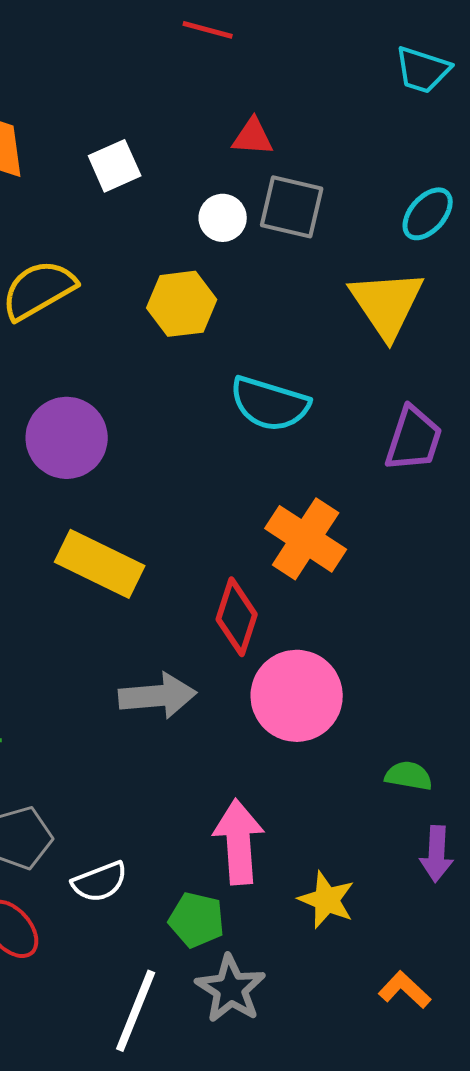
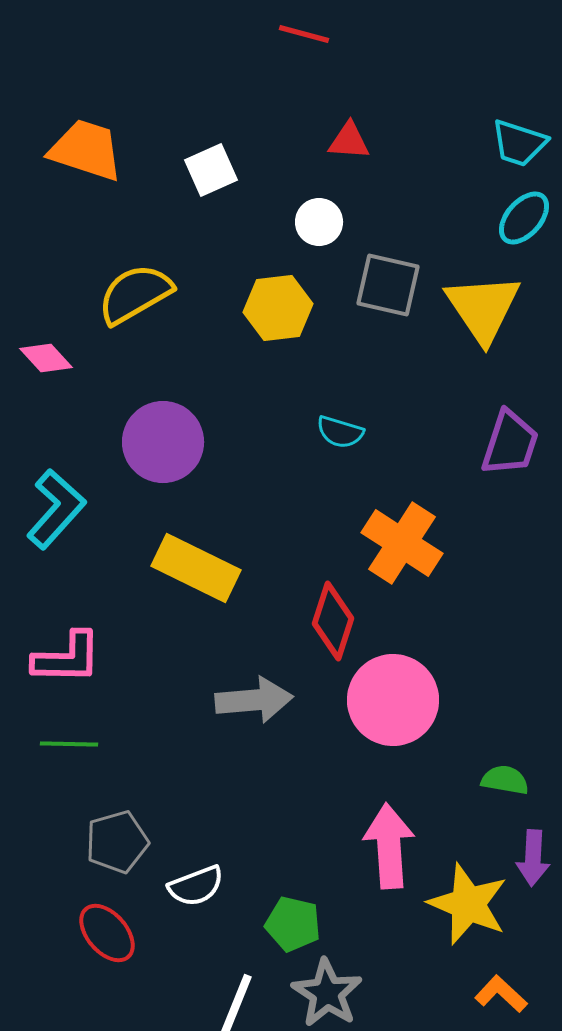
cyan trapezoid: (423, 70) -> (519, 143), moved
gray square: (292, 207) -> (388, 285), moved
cyan semicircle: (270, 404) -> (340, 432), moved, size x0.6
pink arrow: (239, 842) -> (389, 846), moved
yellow star: (327, 900) -> (468, 904), moved, size x1.4

